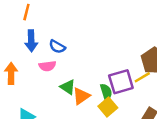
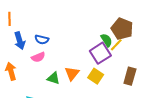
green triangle: (68, 87) -> (53, 78), moved
green semicircle: (106, 92) -> (107, 40), moved

